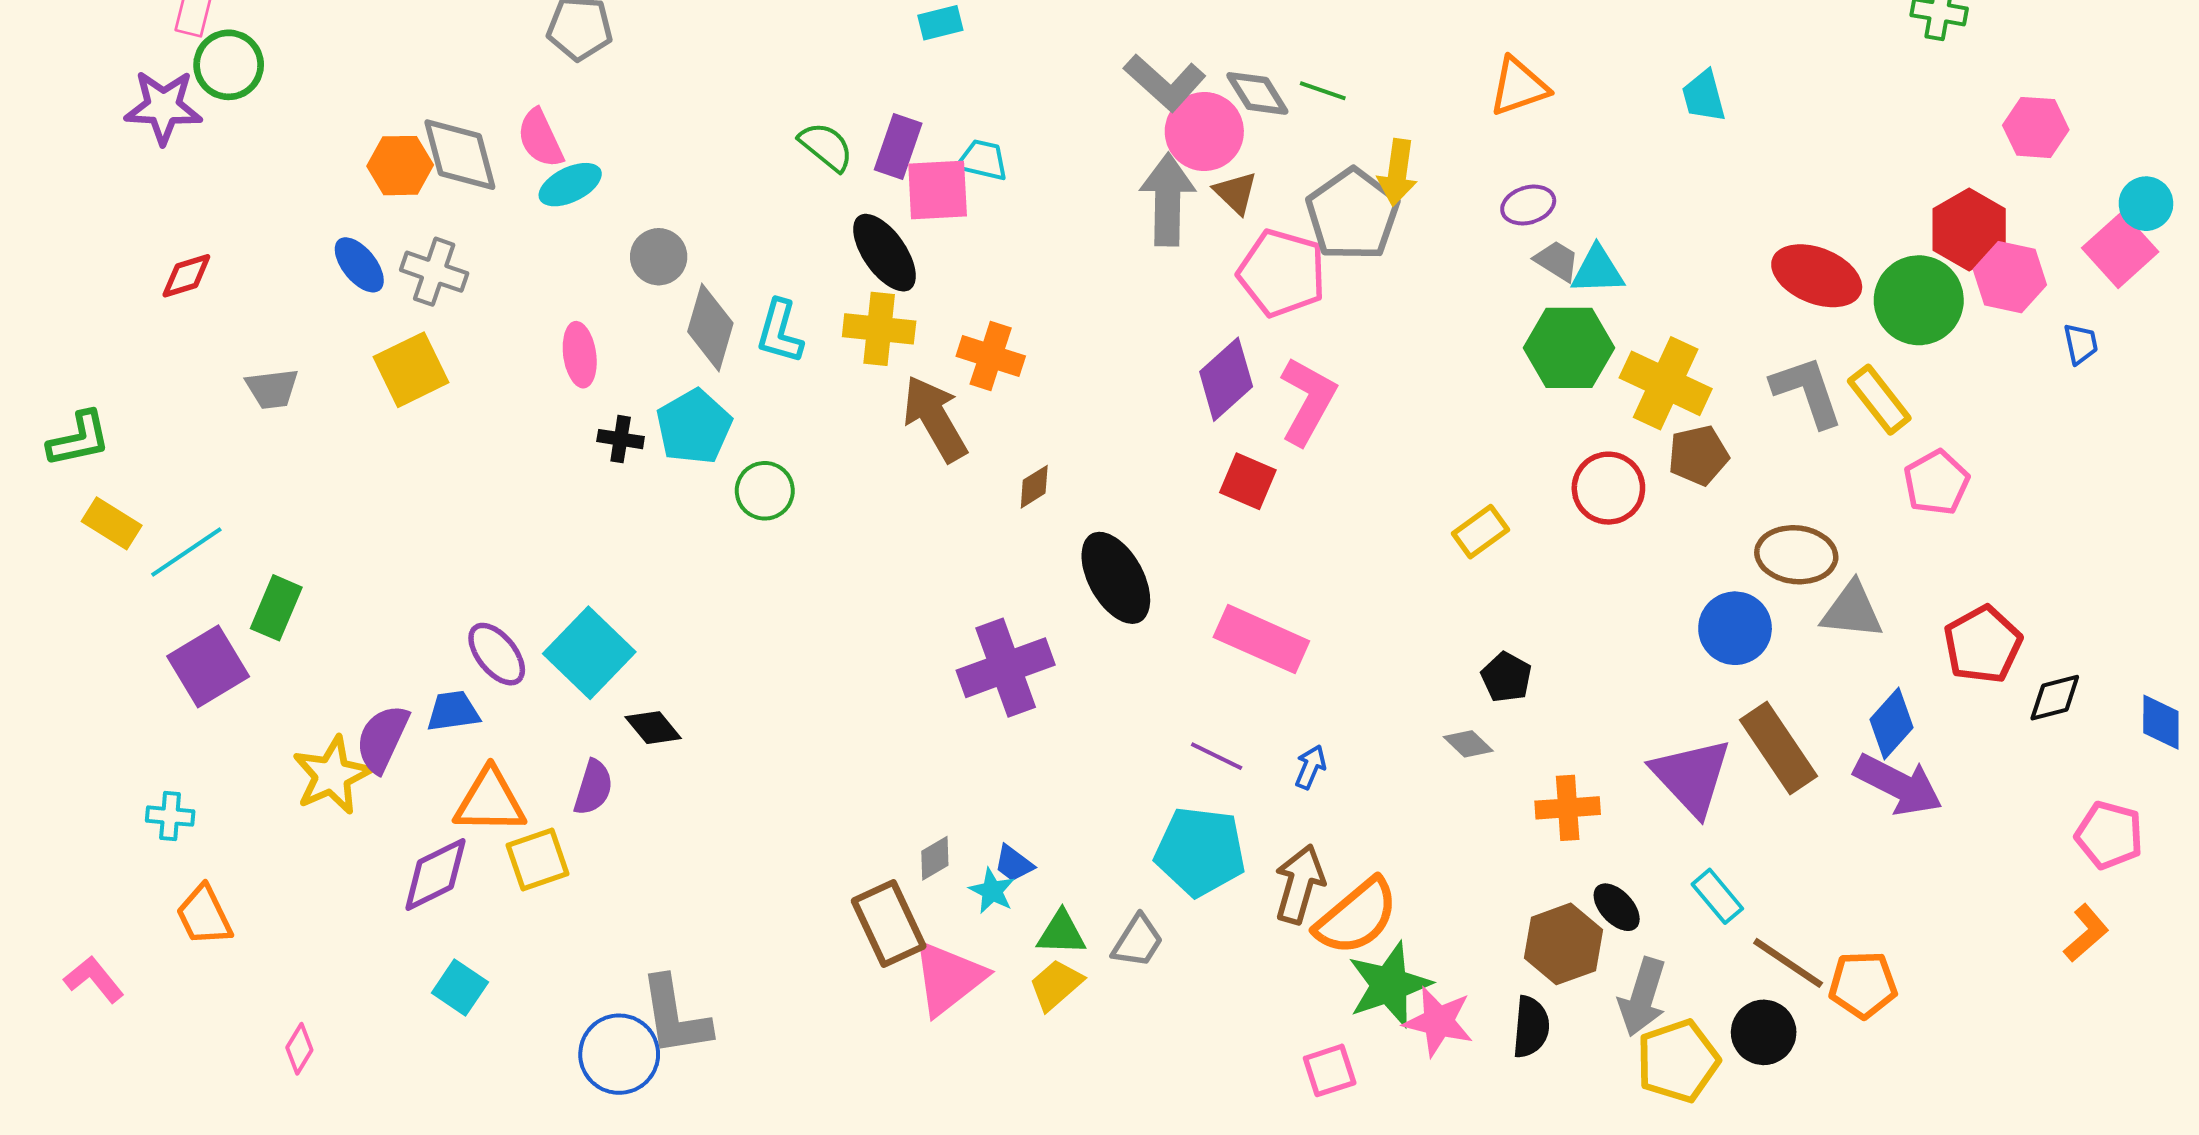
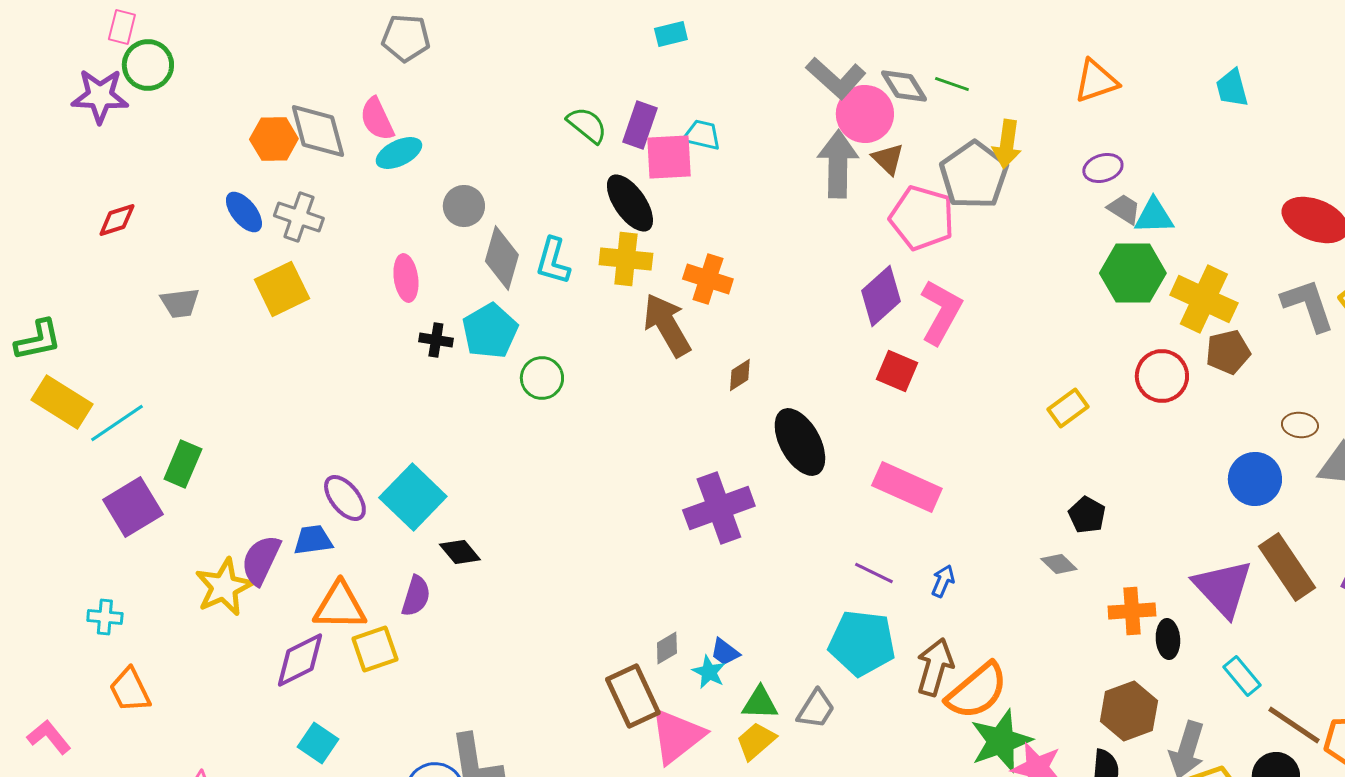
yellow rectangle: (112, 523) -> (62, 402), size x1.4
brown ellipse: (1796, 555) -> (1300, 425), size x0.6
black ellipse: (1617, 907) -> (1168, 639), moved, turned 39

